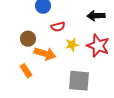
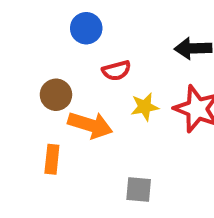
orange rectangle: (26, 71) -> (52, 159), turned 40
gray square: (79, 81) -> (139, 189), moved, size x0.6

